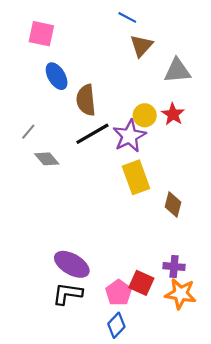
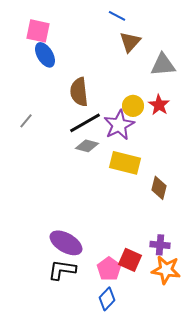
blue ellipse: (57, 76) -> (45, 55), moved
gray diamond: (47, 159) -> (87, 146), moved, turned -35
yellow rectangle: (136, 177) -> (125, 163), turned -56

